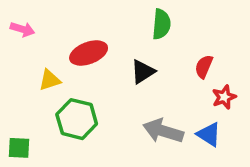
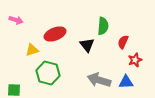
green semicircle: (161, 24) -> (103, 26), moved
black triangle: (143, 72) -> (87, 45), turned -35
blue triangle: (209, 134) -> (126, 82), turned -35

